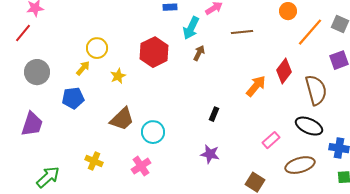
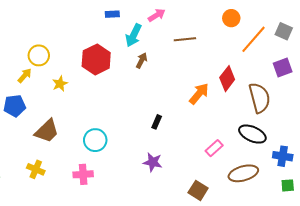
brown trapezoid: (122, 119) -> (47, 131), moved
pink cross: (141, 166) -> (83, 174), turned 30

